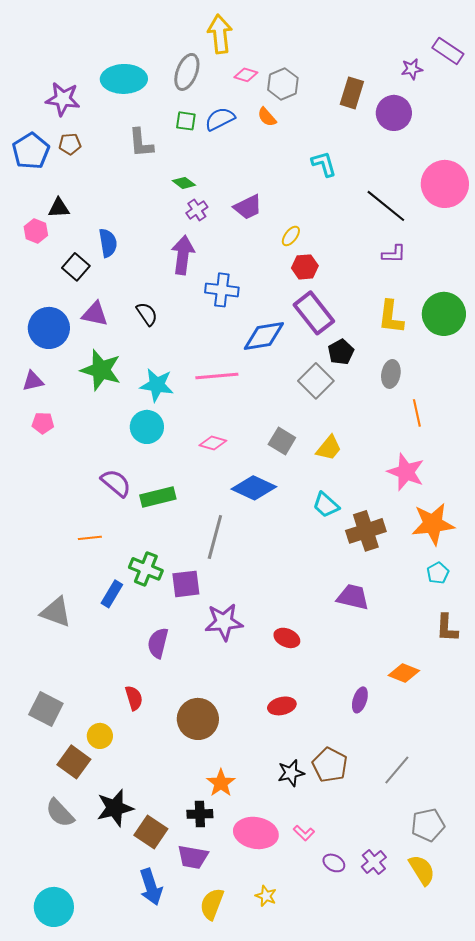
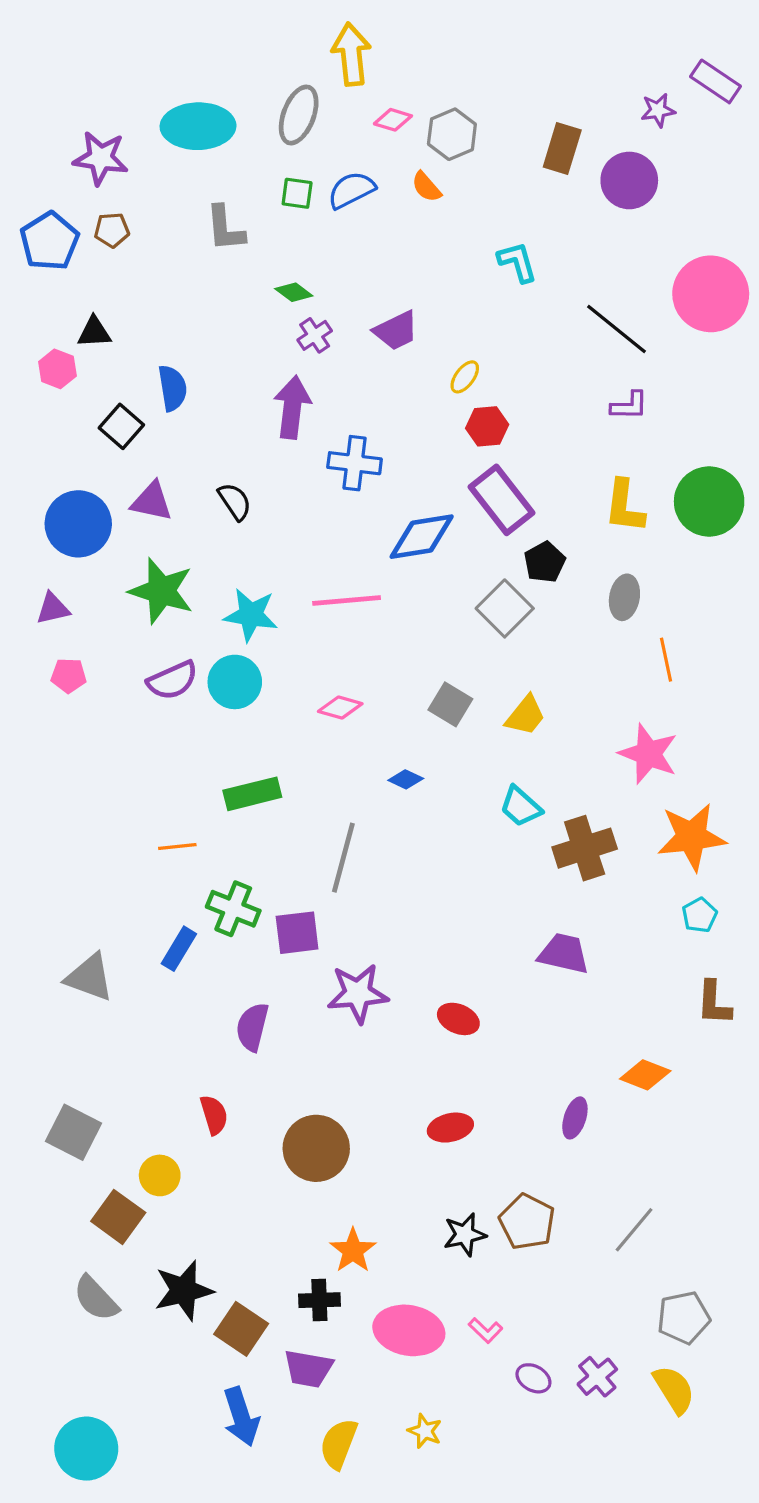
purple semicircle: (116, 483) -> (172, 680), moved, turned 116
blue diamond: (254, 488) -> (406, 779), size x0.5
orange line: (90, 538) -> (177, 846), moved

